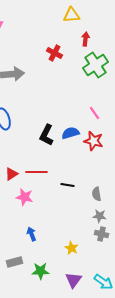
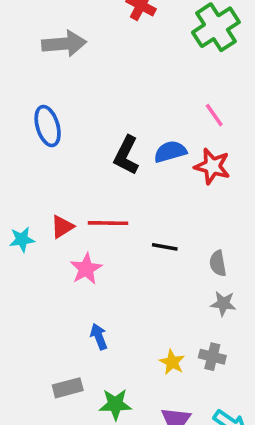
pink star: (24, 197) -> (86, 269), turned 30
gray cross: (101, 234) -> (212, 357), moved

